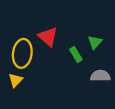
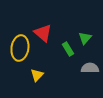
yellow triangle: (16, 80) -> (37, 75), moved

